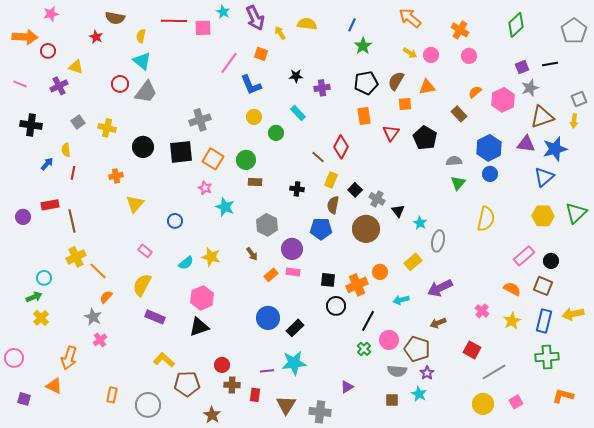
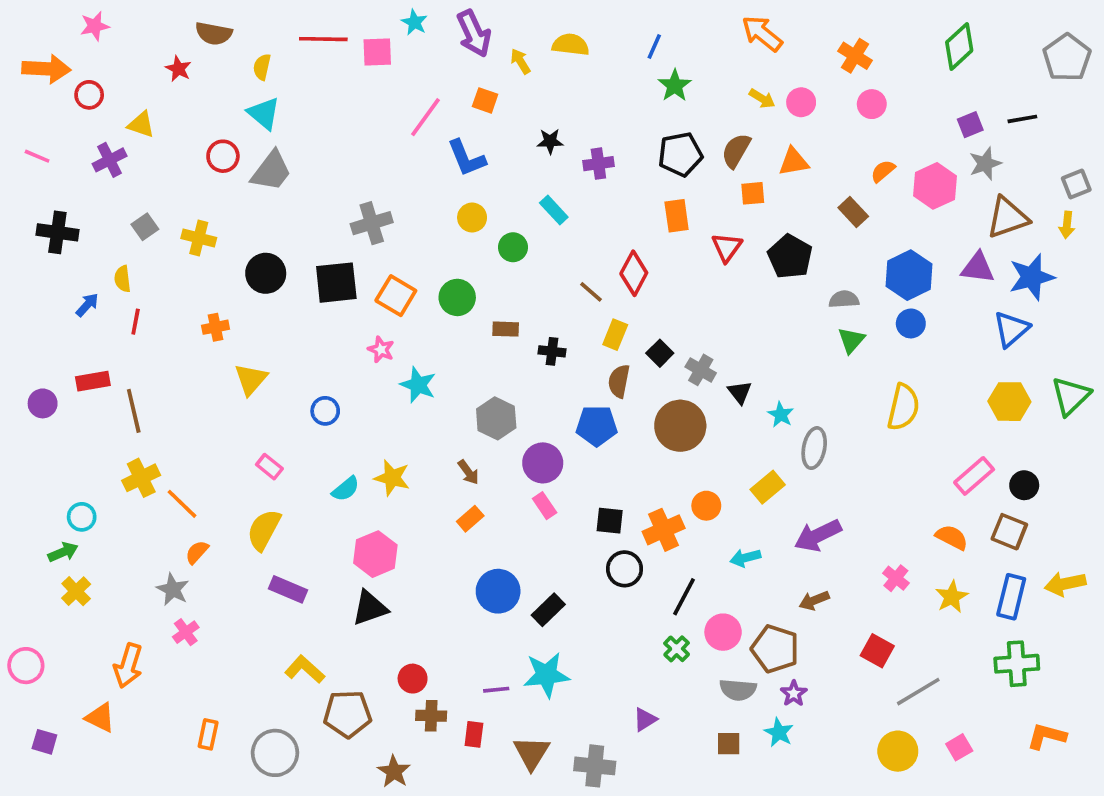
brown rectangle: (255, 182) -> (506, 329), moved
pink rectangle: (293, 272) -> (545, 506), turned 48
orange rectangle: (271, 275) -> (470, 519), moved

